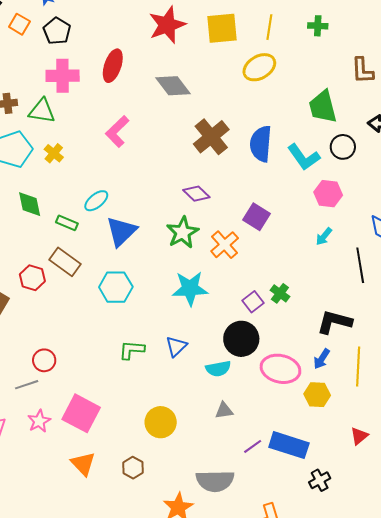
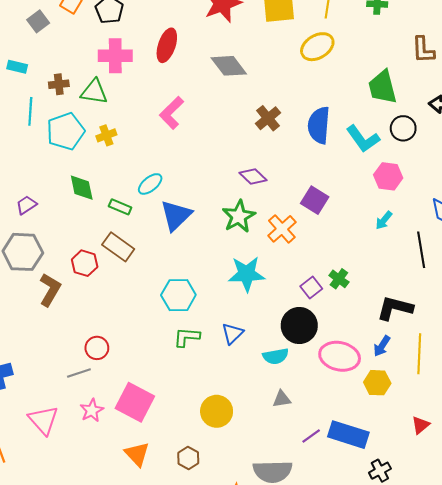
brown cross: (211, 137) -> (268, 118), size x0.7
yellow cross: (54, 153) -> (106, 135), turned 30
cyan hexagon: (116, 287) -> (178, 295), moved

